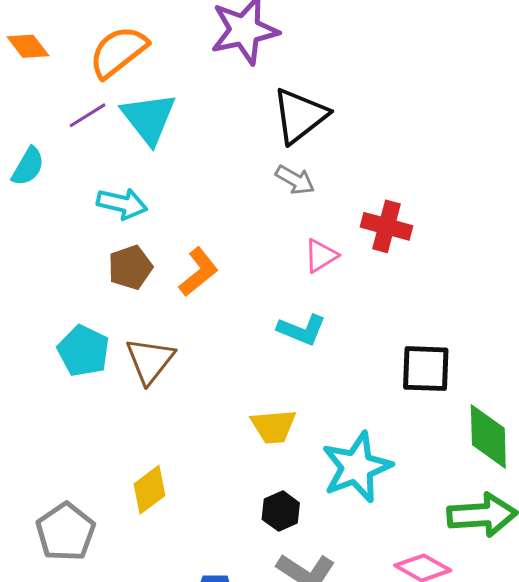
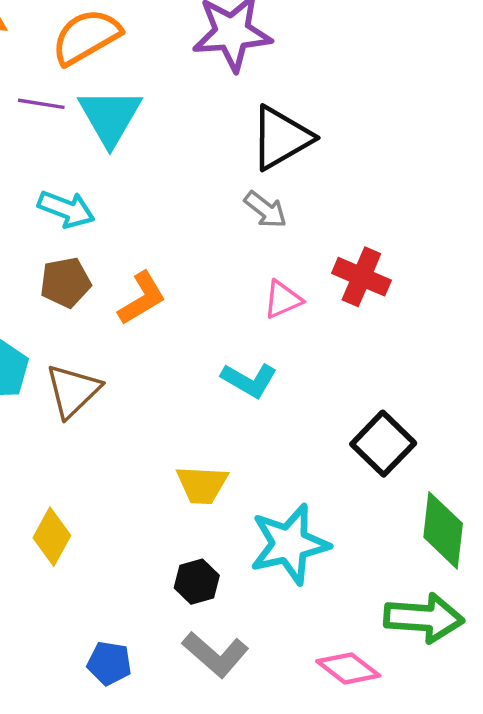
purple line: (88, 115) -> (41, 104), turned 33
black square: (426, 369) -> (383, 444), turned 34
yellow diamond: (150, 490) -> (52, 537), turned -33

